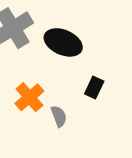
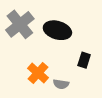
gray semicircle: (59, 116) -> (61, 84), turned 126

